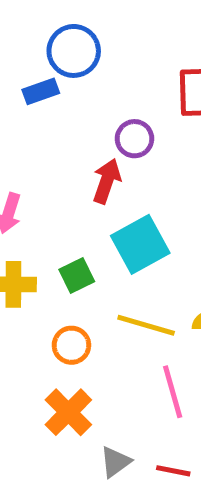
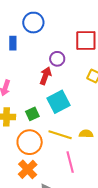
blue rectangle: (41, 91) -> (13, 43), moved, turned -72
orange circle: (71, 345) -> (30, 142), size x1.6

